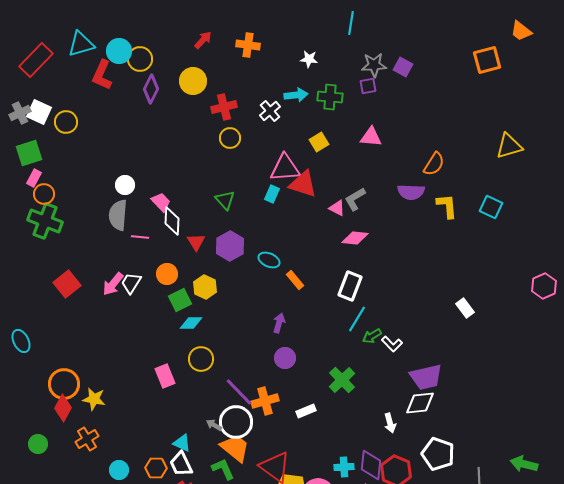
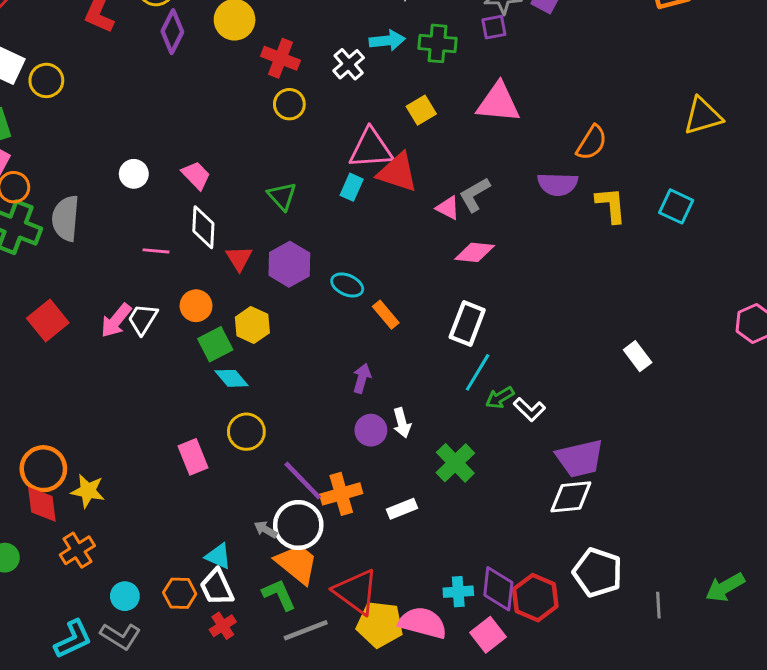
red cross: (224, 107) -> (280, 58), turned 35
pink triangle: (371, 137) -> (498, 103), size x1.4
pink trapezoid: (161, 202) -> (196, 175), moved
gray semicircle: (118, 215) -> (66, 218), moved
cyan diamond: (191, 323) -> (232, 378), turned 50
red diamond: (63, 408) -> (42, 504), turned -36
white arrow: (390, 423) -> (402, 423), moved
green arrow: (524, 464) -> (725, 587), turned -44

